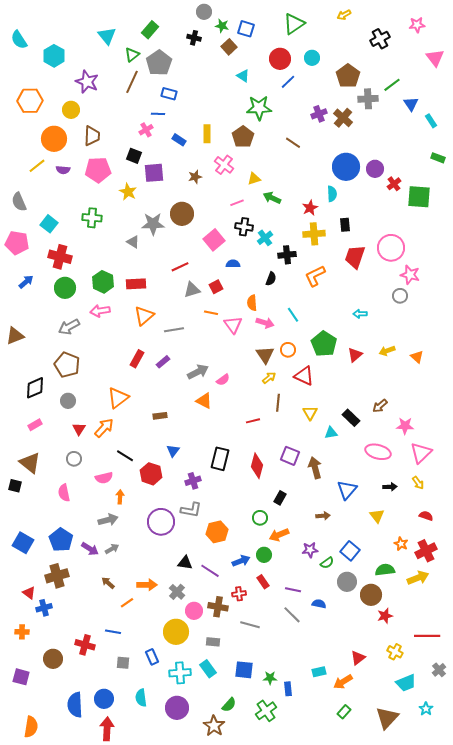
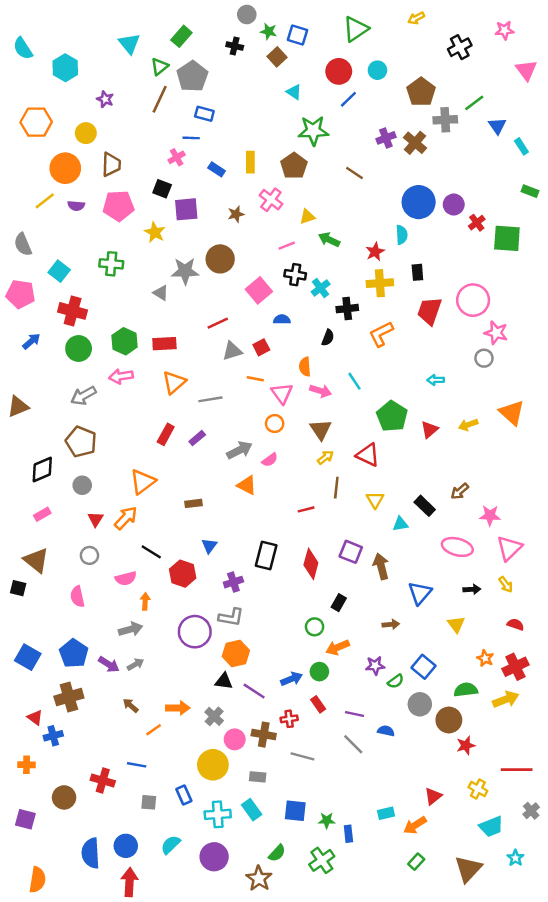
purple star: (87, 82) -> (105, 99), size x0.6
orange circle: (288, 350) -> (275, 424), moved
orange triangle: (417, 357) -> (512, 413), moved, size x1.6
orange hexagon: (217, 532) -> (236, 653), moved
cyan semicircle: (141, 698) -> (171, 845), turned 54

